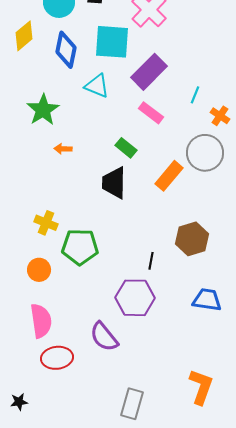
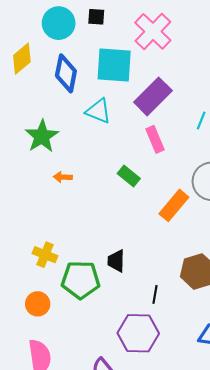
pink rectangle: (151, 113) -> (155, 139), turned 30
black trapezoid: (114, 183) -> (116, 261), moved, size x0.7

